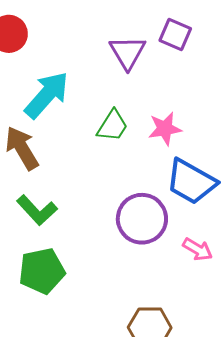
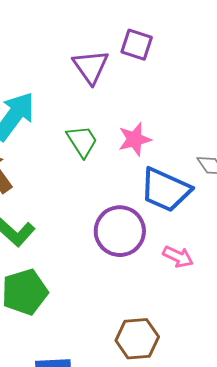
green trapezoid: (112, 126) -> (82, 141), turned -60

